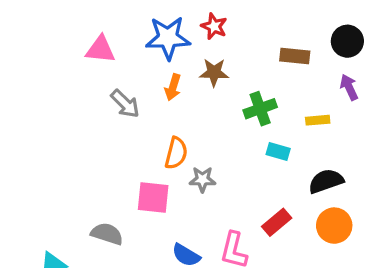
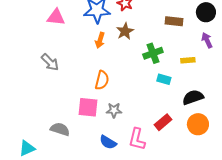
brown star: (214, 72) -> (125, 31), turned -30
gray arrow: (125, 104) -> (50, 62), moved
gray star: (202, 179) -> (114, 110), moved

